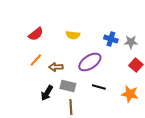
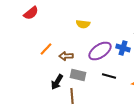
red semicircle: (36, 34) -> (31, 13), moved
blue cross: (111, 39) -> (123, 48), moved
brown line: (71, 107) -> (72, 96), moved

